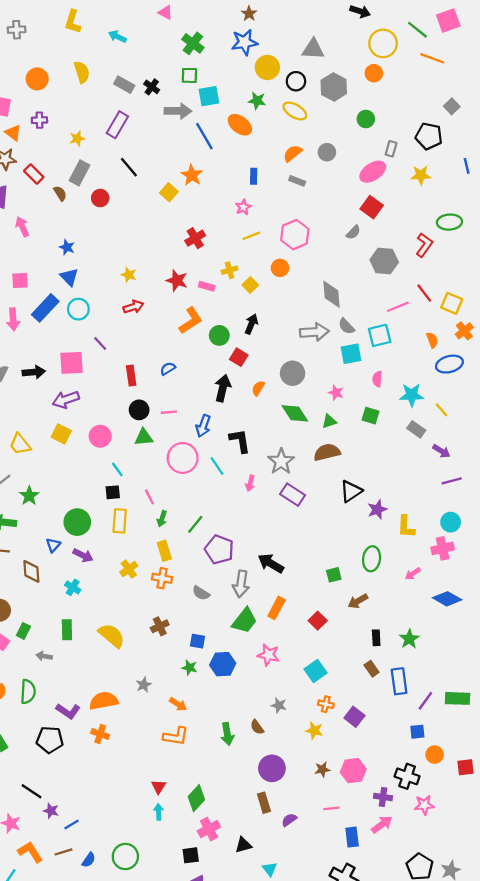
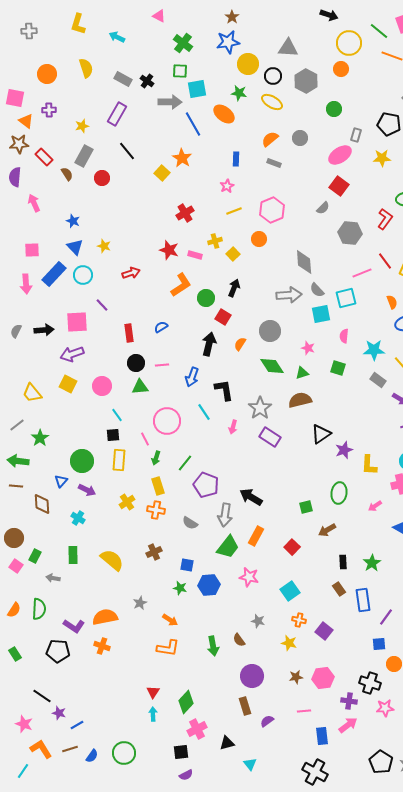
yellow star: (129, 275) -> (104, 246), moved
pink circle: (183, 458) -> (167, 421), moved

